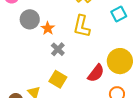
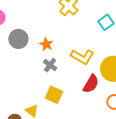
yellow L-shape: (82, 26) -> (82, 57), moved, turned -65
orange star: (48, 28) -> (46, 44), moved

